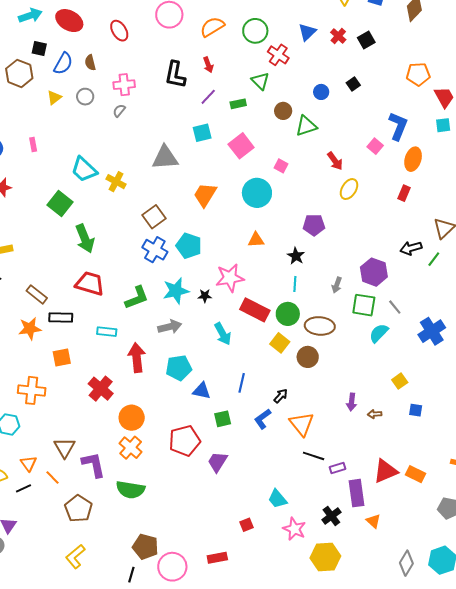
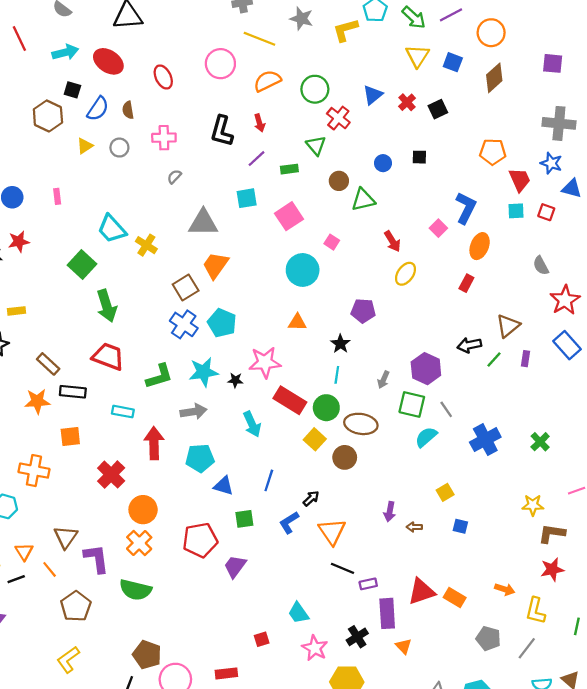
black square: (353, 84) -> (419, 157), turned 32
gray semicircle: (119, 111) -> (174, 177), moved
orange trapezoid: (205, 195) -> (215, 265), moved

